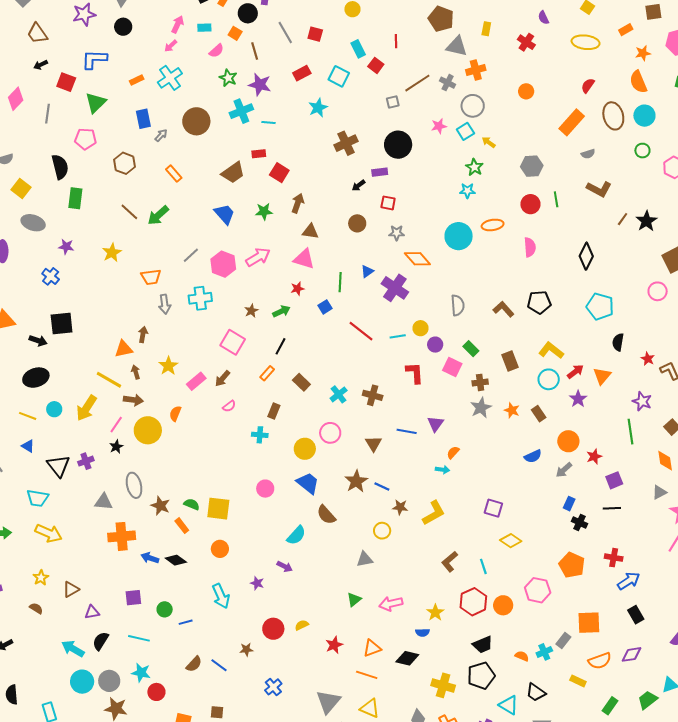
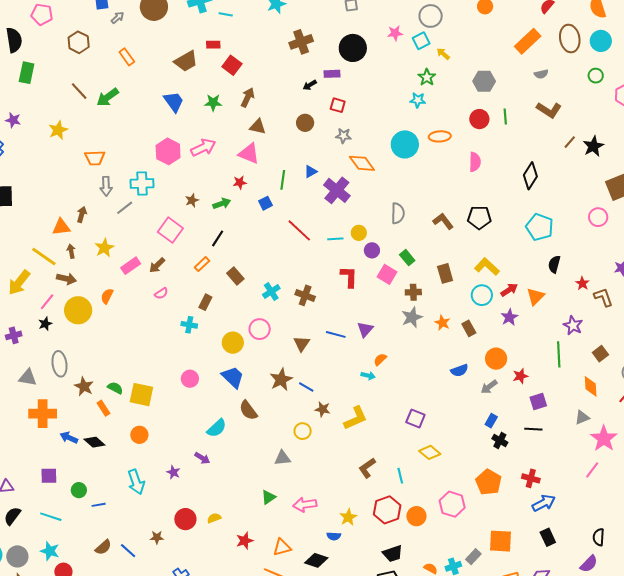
gray line: (191, 255) -> (125, 208), moved

